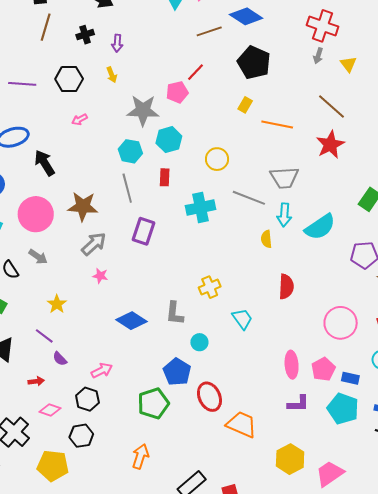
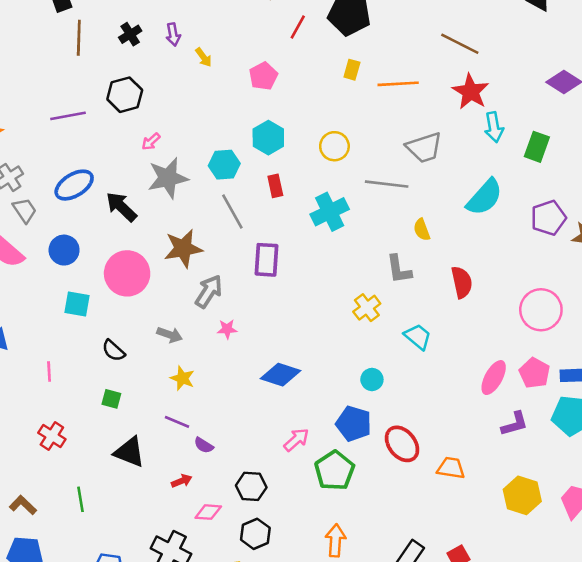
red line: (196, 72) -> (298, 27), moved
yellow arrow: (112, 75) -> (204, 57), moved
gray star: (143, 110) -> (168, 178), moved
cyan arrow: (284, 215) -> (494, 127), moved
gray arrow: (38, 257) -> (170, 335), moved
gray L-shape: (175, 313) -> (399, 269), moved
pink ellipse: (292, 365) -> (494, 378), turned 48
pink arrow: (102, 371) -> (296, 440), moved
orange trapezoid: (242, 424) -> (451, 468), size x0.7

